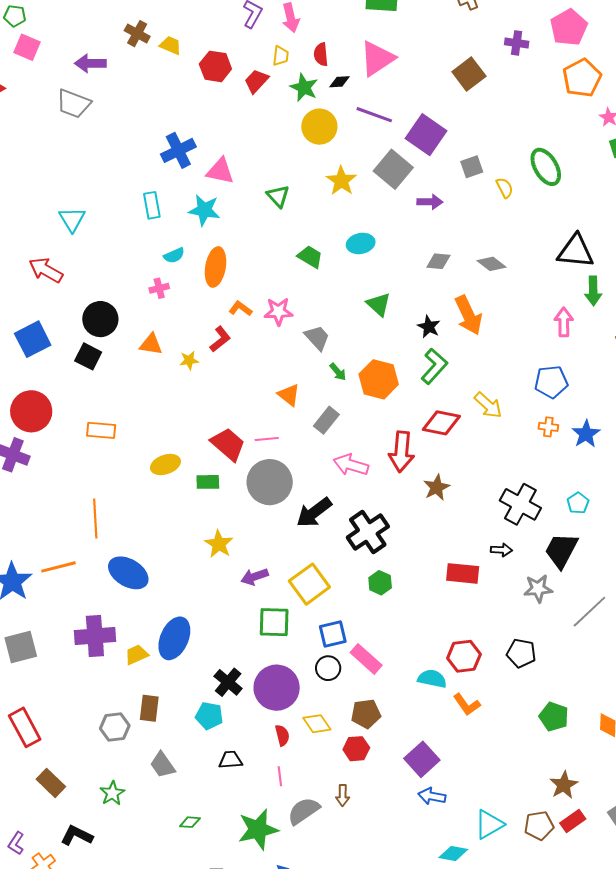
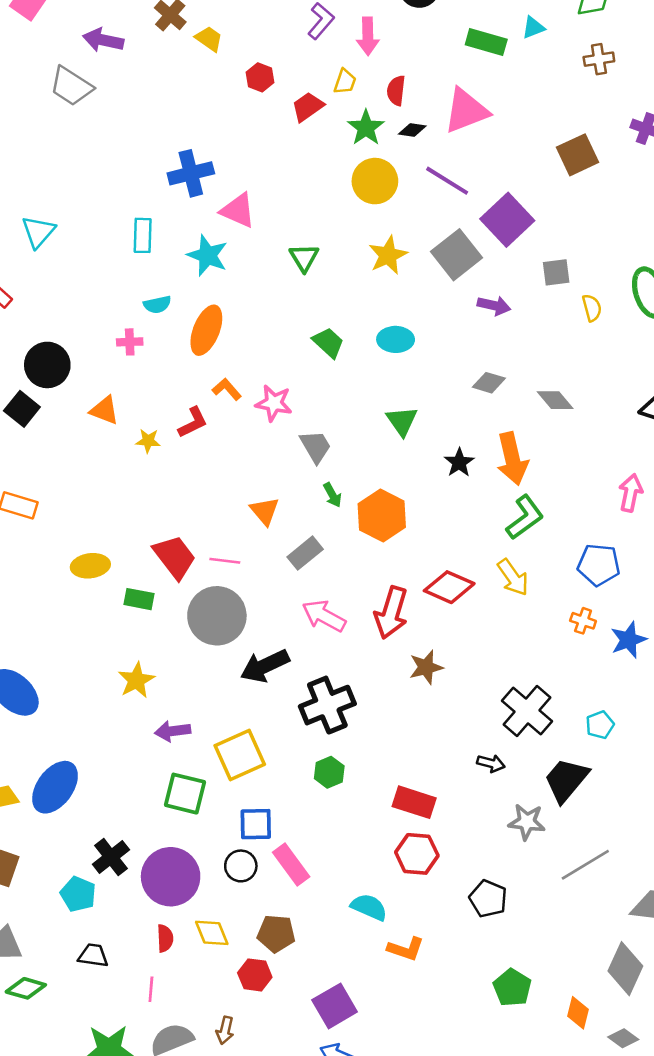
red hexagon: (215, 66) -> (260, 77), size x0.7
green L-shape: (434, 366) -> (525, 517), moved
red rectangle: (463, 573) -> (414, 802), moved
red hexagon: (464, 656) -> (417, 854), moved
orange L-shape: (467, 704) -> (406, 949), turned -48
green diamond: (190, 822) -> (26, 988), moved, size x1.4

